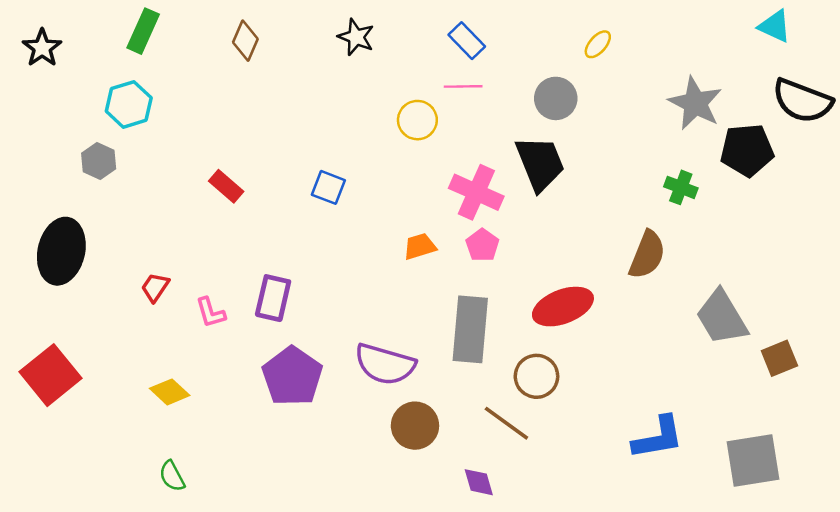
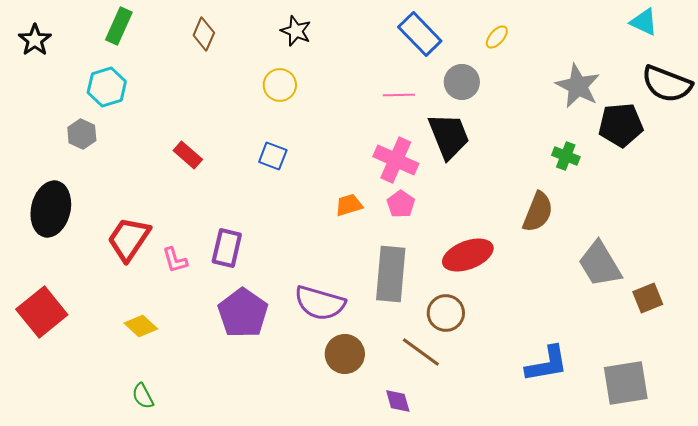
blue rectangle: (467, 41) -> (420, 34), moved, size x1.4
pink line: (463, 86) -> (399, 95), moved
yellow circle: (417, 120) -> (280, 85), moved
red trapezoid: (155, 287) -> (129, 239), size x1.8

